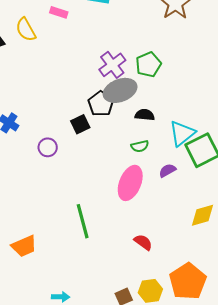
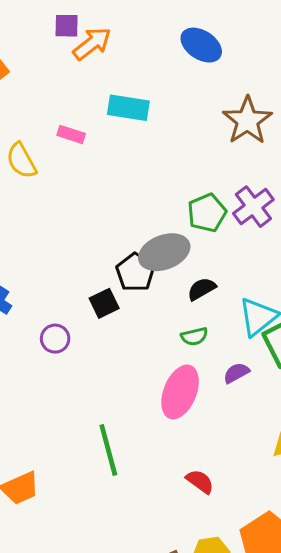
purple cross: (112, 65) -> (253, 207), moved
black semicircle: (145, 115) -> (202, 289), turned -36

